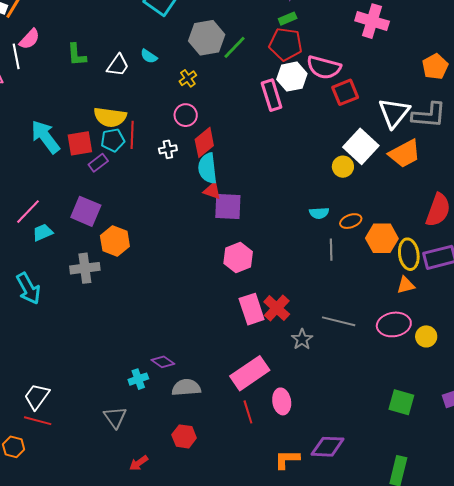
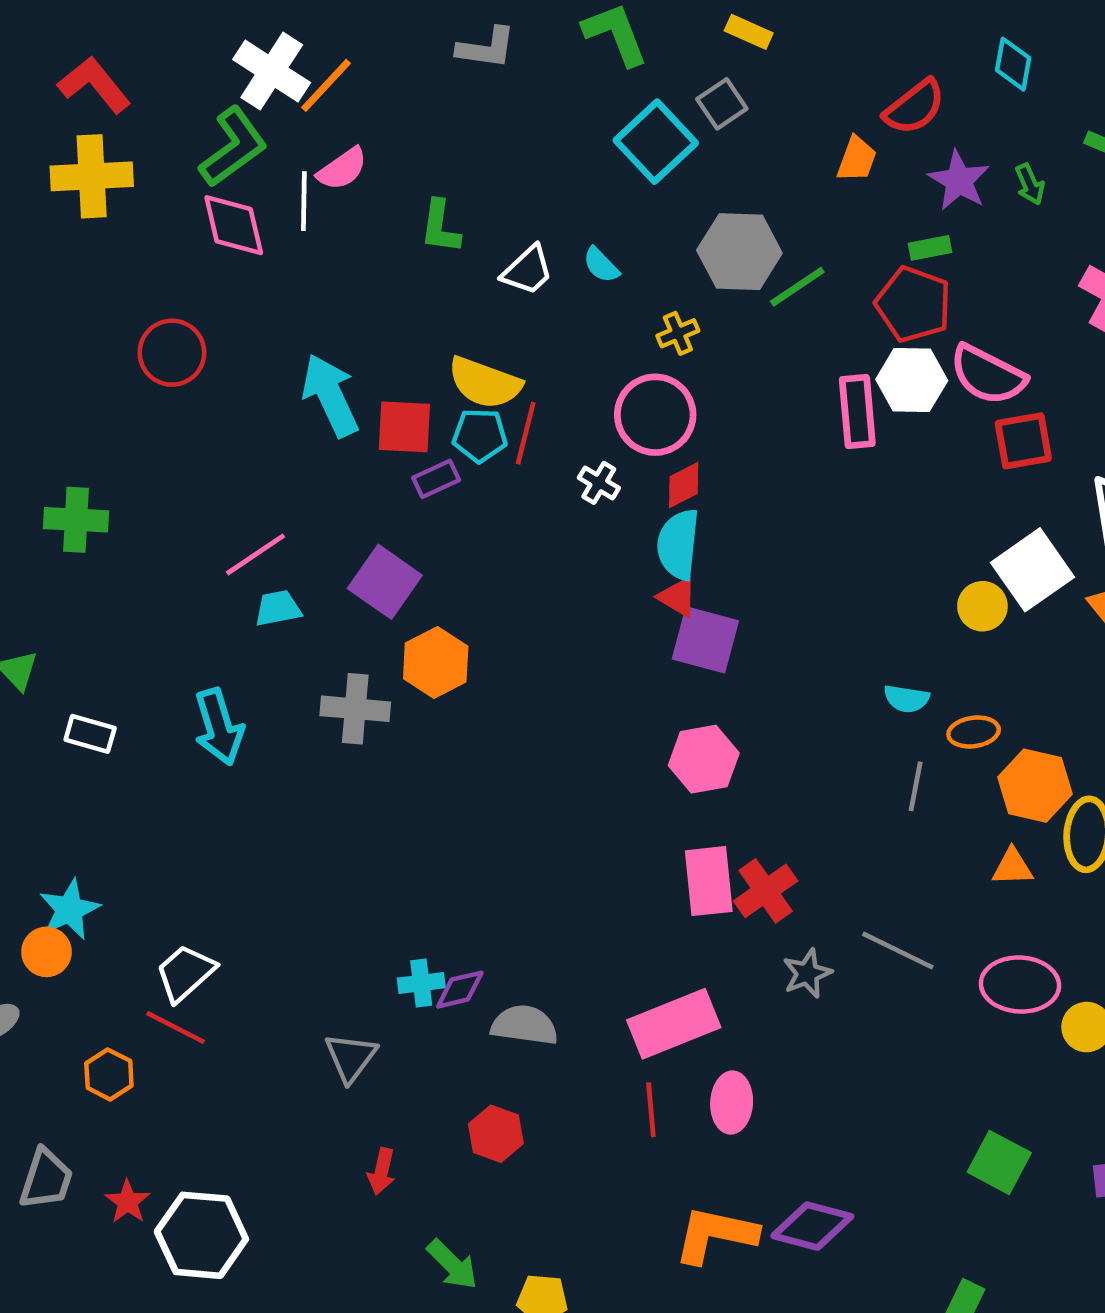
pink circle: (186, 115) -> (655, 415), size x1.5
red diamond: (204, 142) -> (684, 485), size x0.7
white cross: (168, 149) -> (599, 483), turned 30
orange triangle: (406, 285) -> (1012, 867), moved
purple diamond: (163, 362) -> (460, 990), moved, turned -60
orange L-shape: (287, 459) -> (715, 1235), size x1.4
red arrow: (139, 463) -> (381, 1171), turned -54

